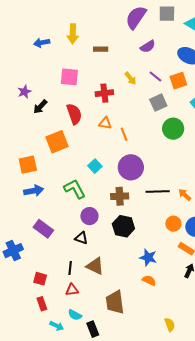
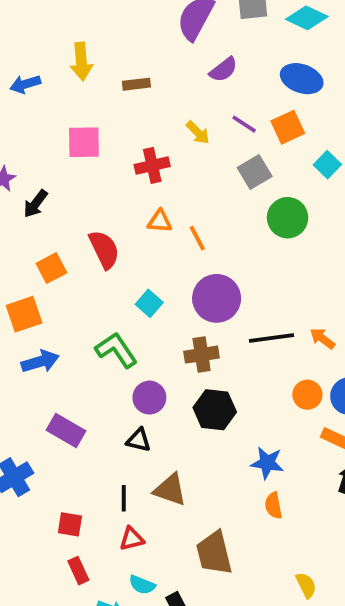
red semicircle: (74, 114) -> (104, 249), moved
orange square: (57, 142) -> (51, 268), moved, size x0.7
orange semicircle: (149, 280) -> (273, 506), turned -120
yellow semicircle: (170, 325) -> (306, 585), moved

